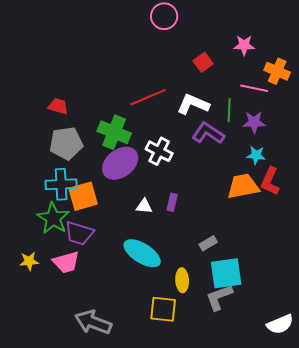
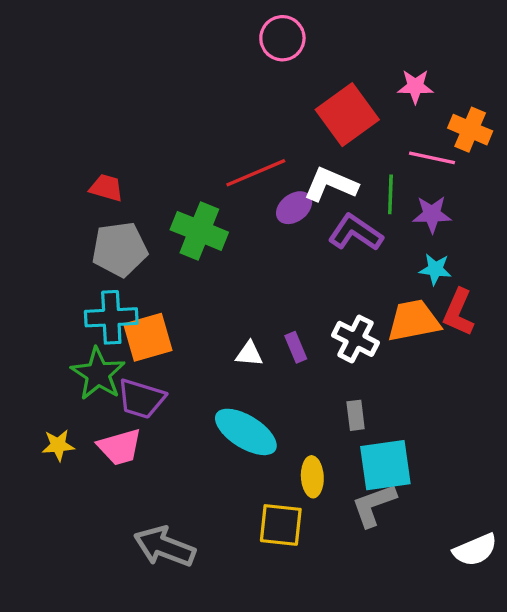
red square: (203, 62) -> (347, 115), size x1.8
white cross: (159, 151) -> (356, 339), moved
purple ellipse: (120, 163) -> (294, 208), moved, size x0.6
purple rectangle: (172, 202) -> (296, 347), turned -36
gray rectangle: (208, 243) -> (356, 415), turned -66

